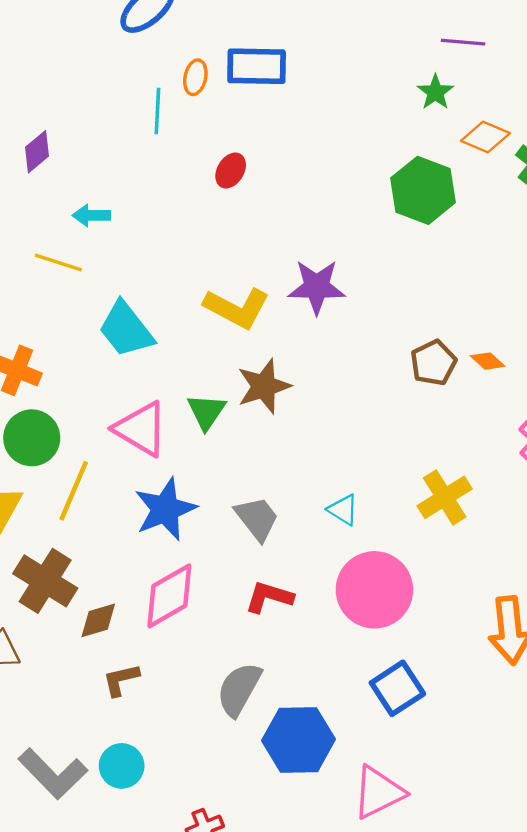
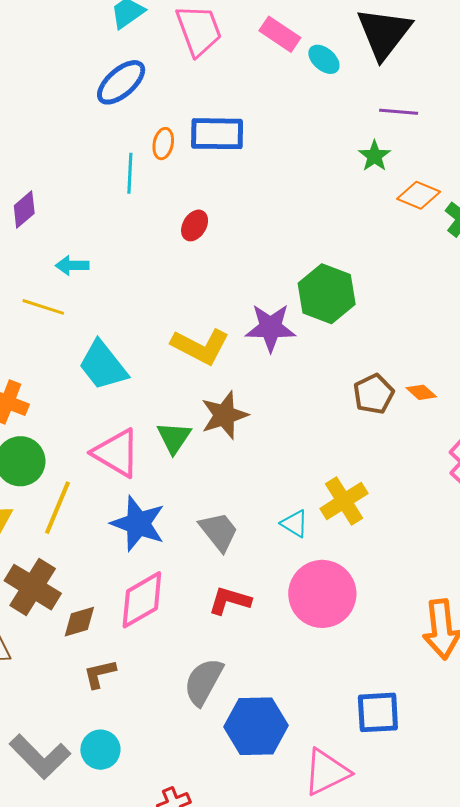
green hexagon: (423, 190) -> (327, 294), moved
yellow cross: (445, 497) -> (344, 501), moved
blue star: (165, 509) -> (138, 524), turned -30
blue square: (397, 688) -> (378, 712), moved, turned 30

